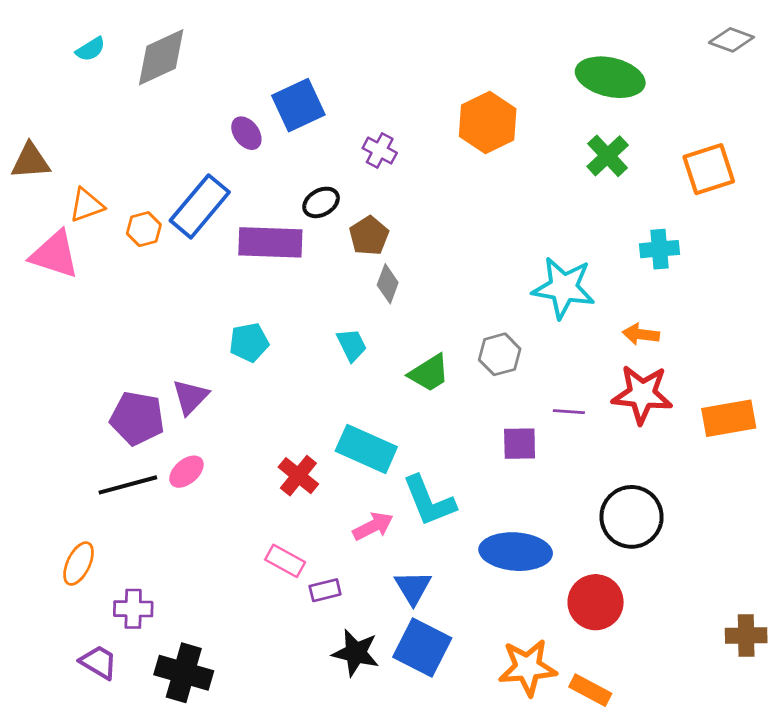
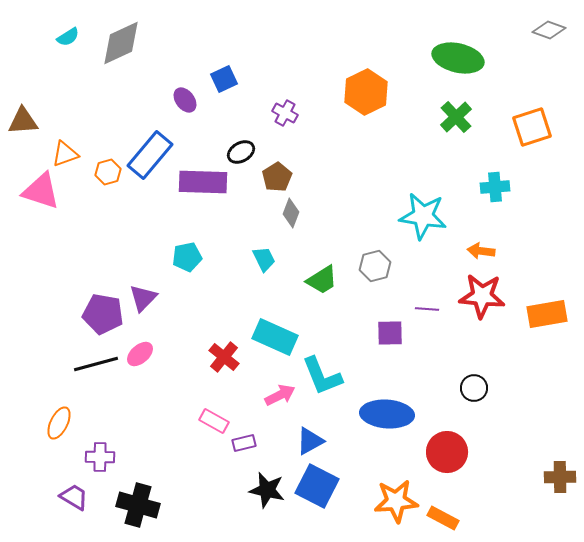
blue square: (298, 105) -> (224, 79), size x0.7
black circle: (632, 517) -> (474, 388), size x0.6
blue triangle: (413, 588) -> (310, 441), turned 32

